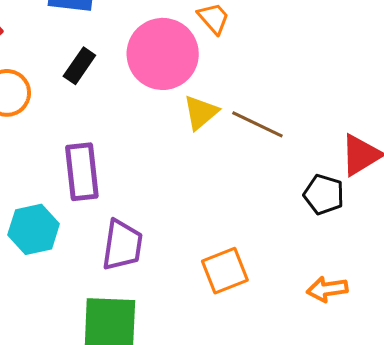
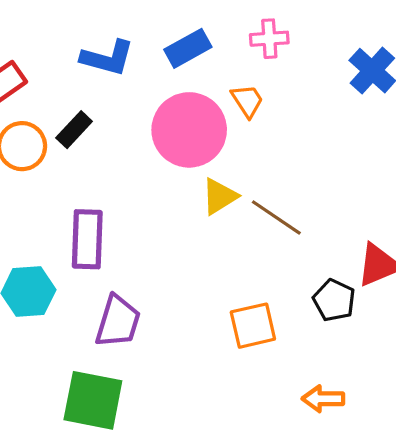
black rectangle: (79, 66) -> (74, 130), moved
orange square: (225, 271) -> (253, 326), moved

